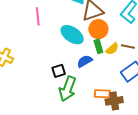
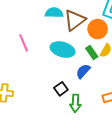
orange circle: (98, 29) -> (98, 29), moved
green arrow: (68, 89) -> (75, 103), size x0.7

